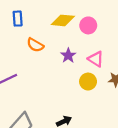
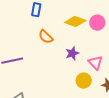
pink circle: (88, 25) -> (97, 23), moved

